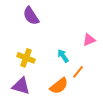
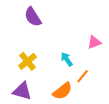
yellow cross: (26, 58) -> (28, 61), turned 30

